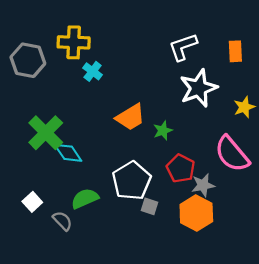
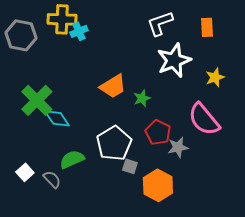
cyan cross: (93, 71) -> (79, 31), moved, turned 30
white square: (32, 202) -> (25, 172), moved
orange hexagon: (196, 213) -> (158, 185), moved

